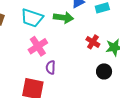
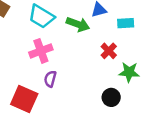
red cross: (93, 42) -> (109, 51), moved

